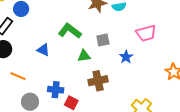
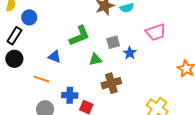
green L-shape: (70, 31) -> (79, 36), turned 125
blue star: (126, 57) -> (130, 53), moved
orange line: (18, 76) -> (41, 79), moved

